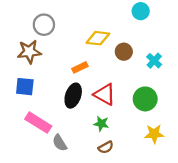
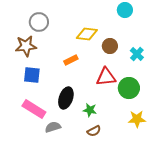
blue square: (25, 87) -> (32, 75), moved
red triangle: (105, 94) -> (106, 77), moved, turned -35
black ellipse: (73, 96) -> (66, 98), moved
gray semicircle: (60, 143) -> (53, 127), turned 105

